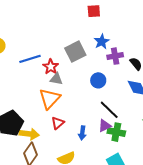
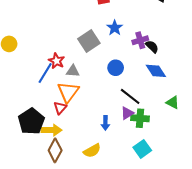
purple cross: (115, 56) -> (140, 40), moved
blue line: (30, 59) -> (45, 73), moved, turned -35
red star: (51, 67) -> (57, 61), moved
red triangle: (58, 123) -> (60, 108), moved

